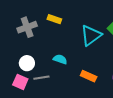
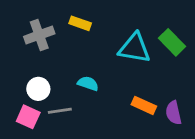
cyan triangle: (91, 35) -> (134, 48), turned 45
orange rectangle: (89, 76) -> (144, 105), moved

